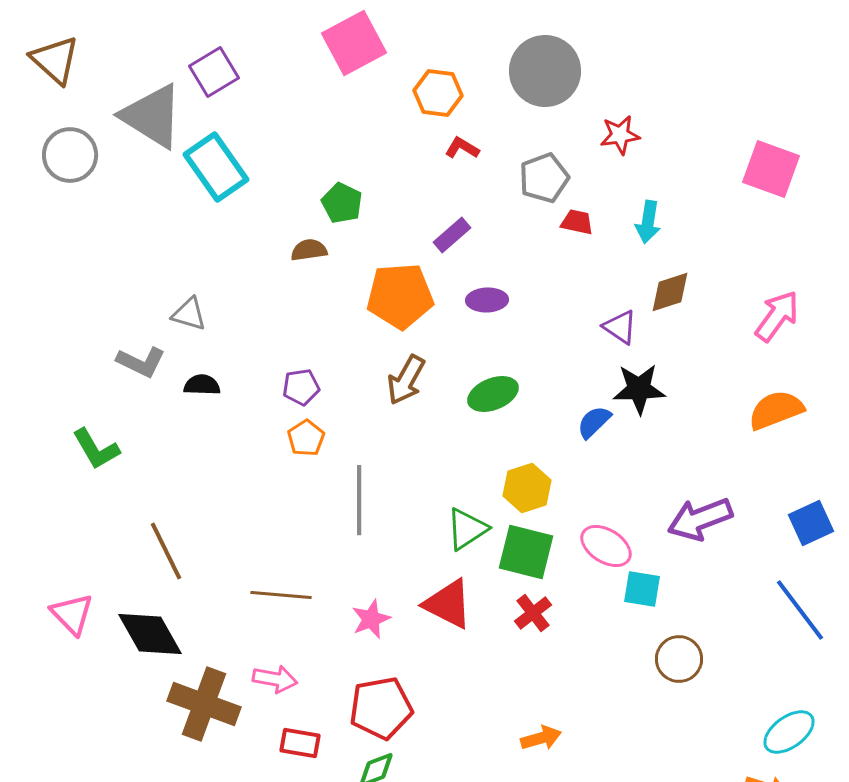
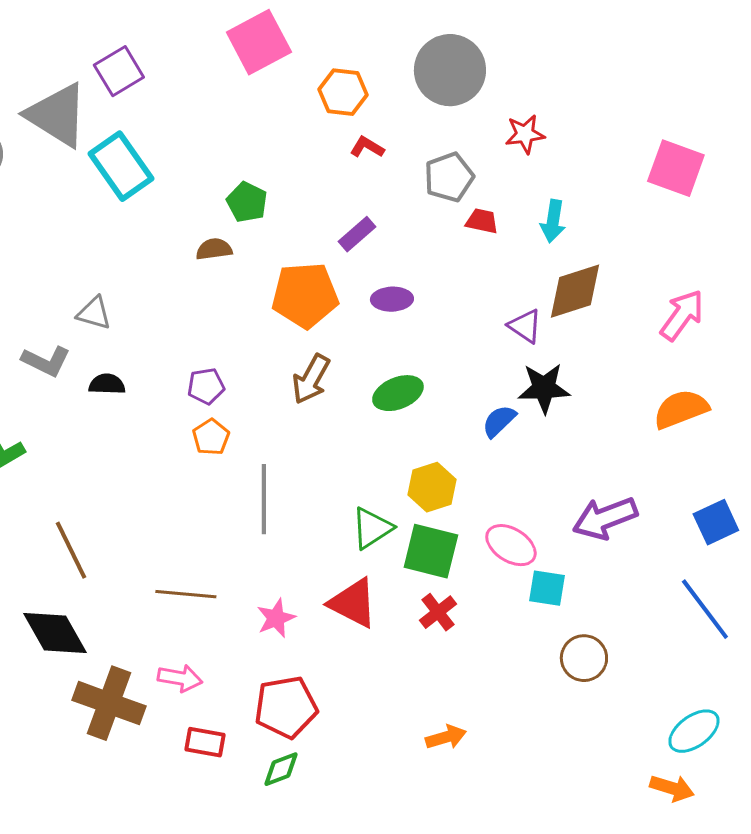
brown diamond: (670, 292) -> (575, 291), size x1.4

